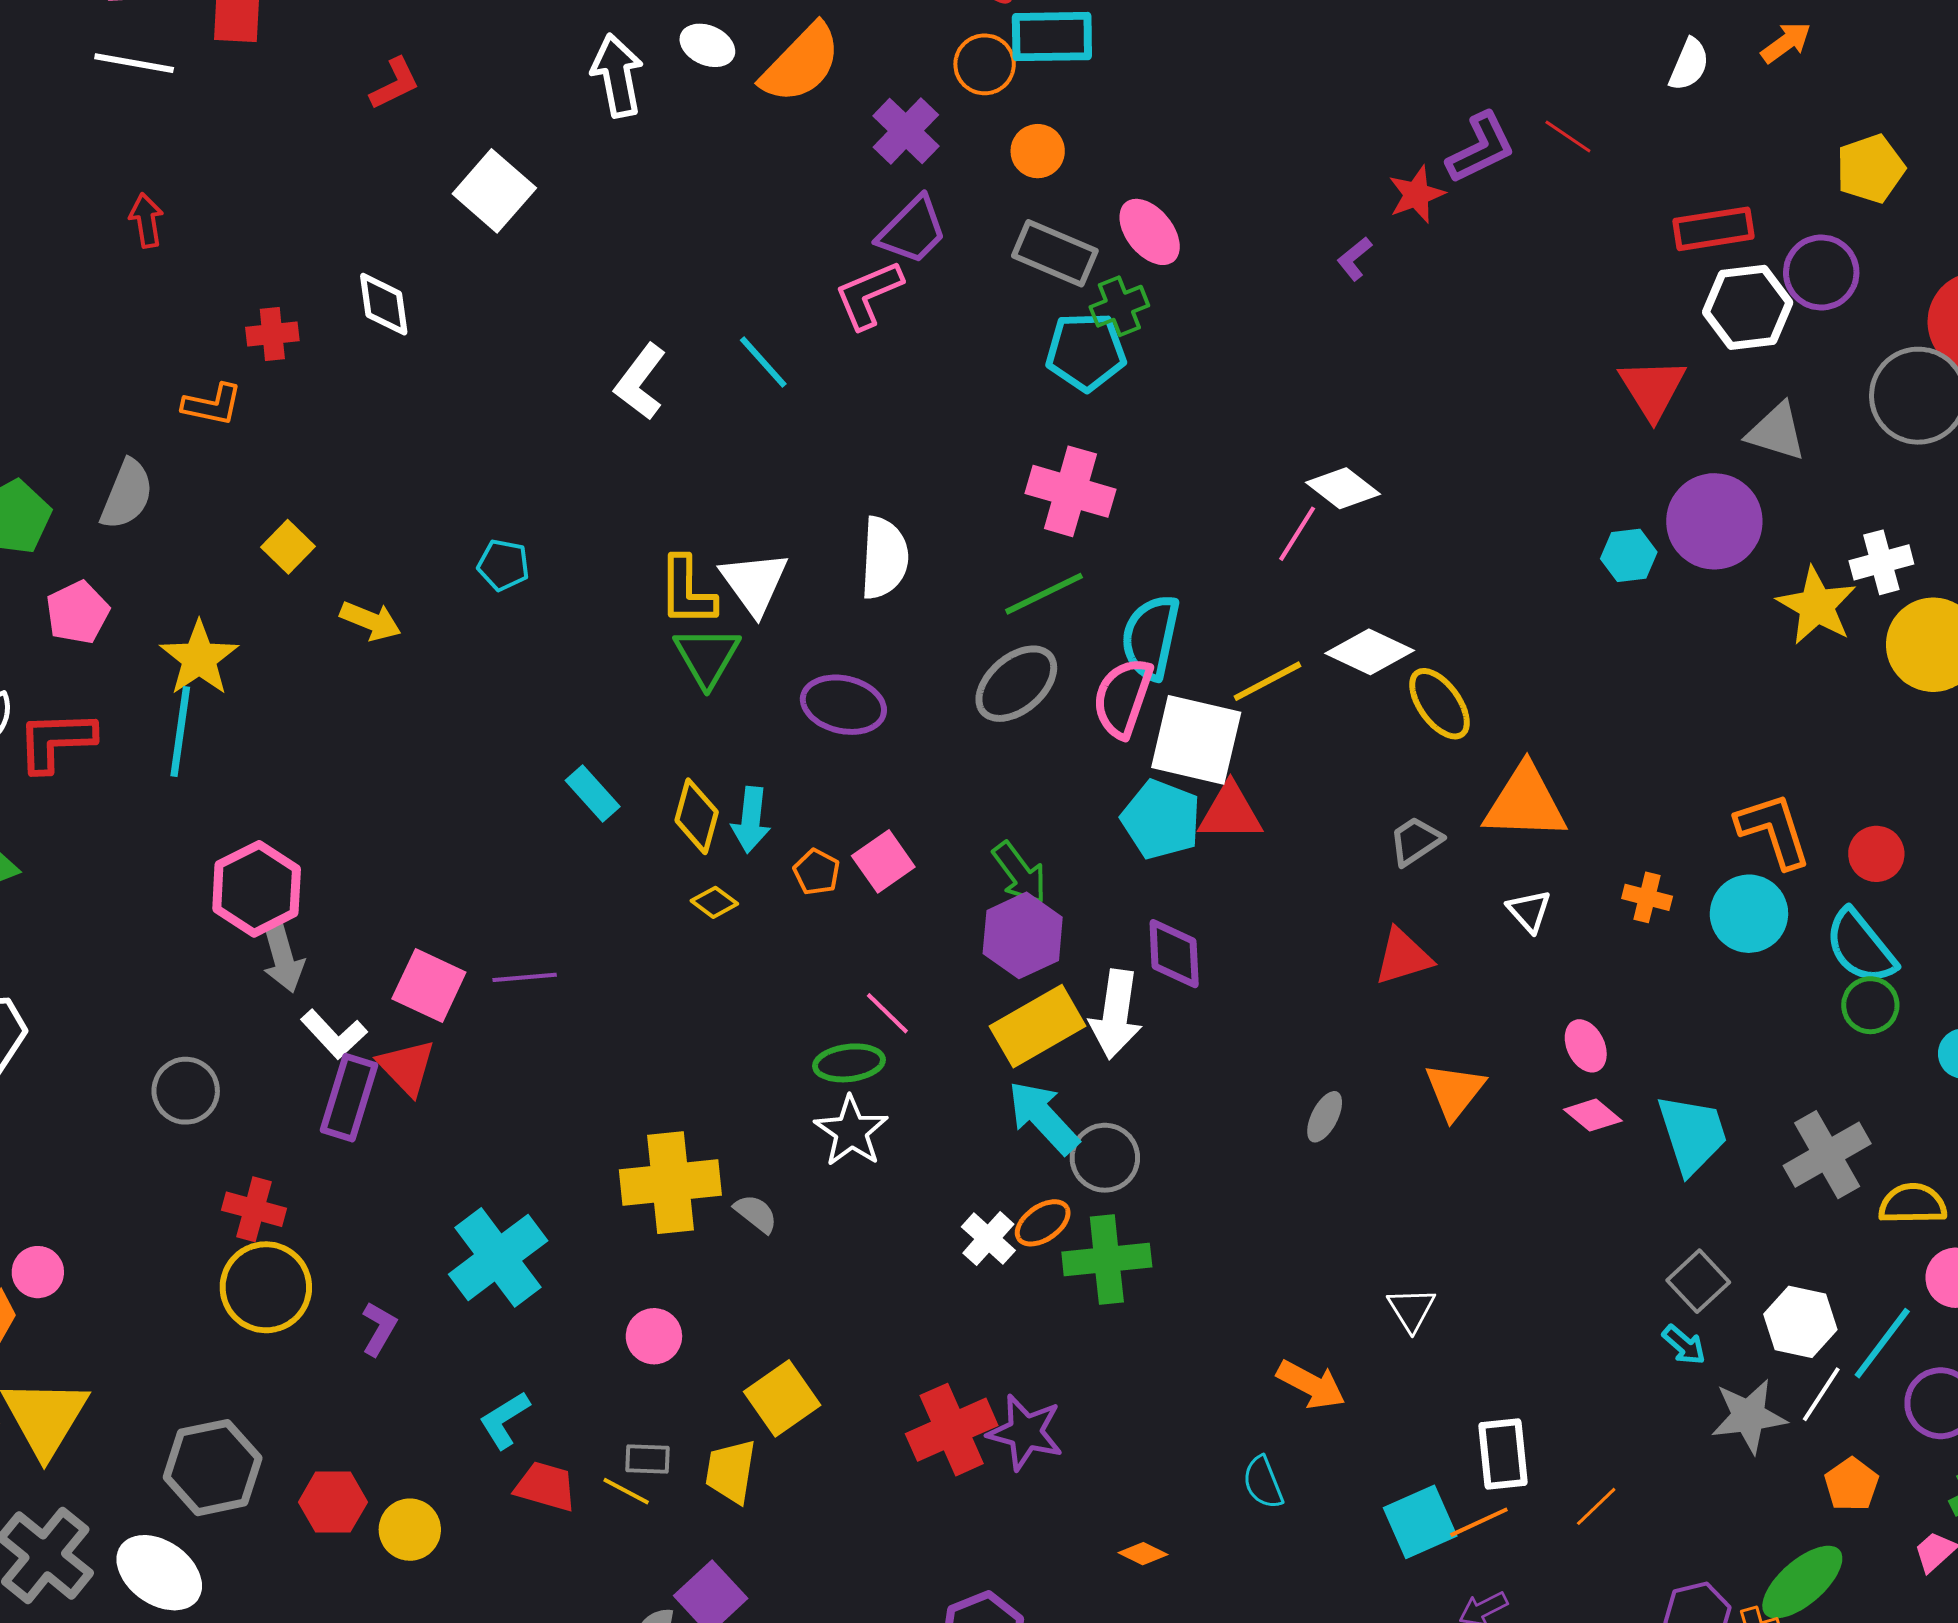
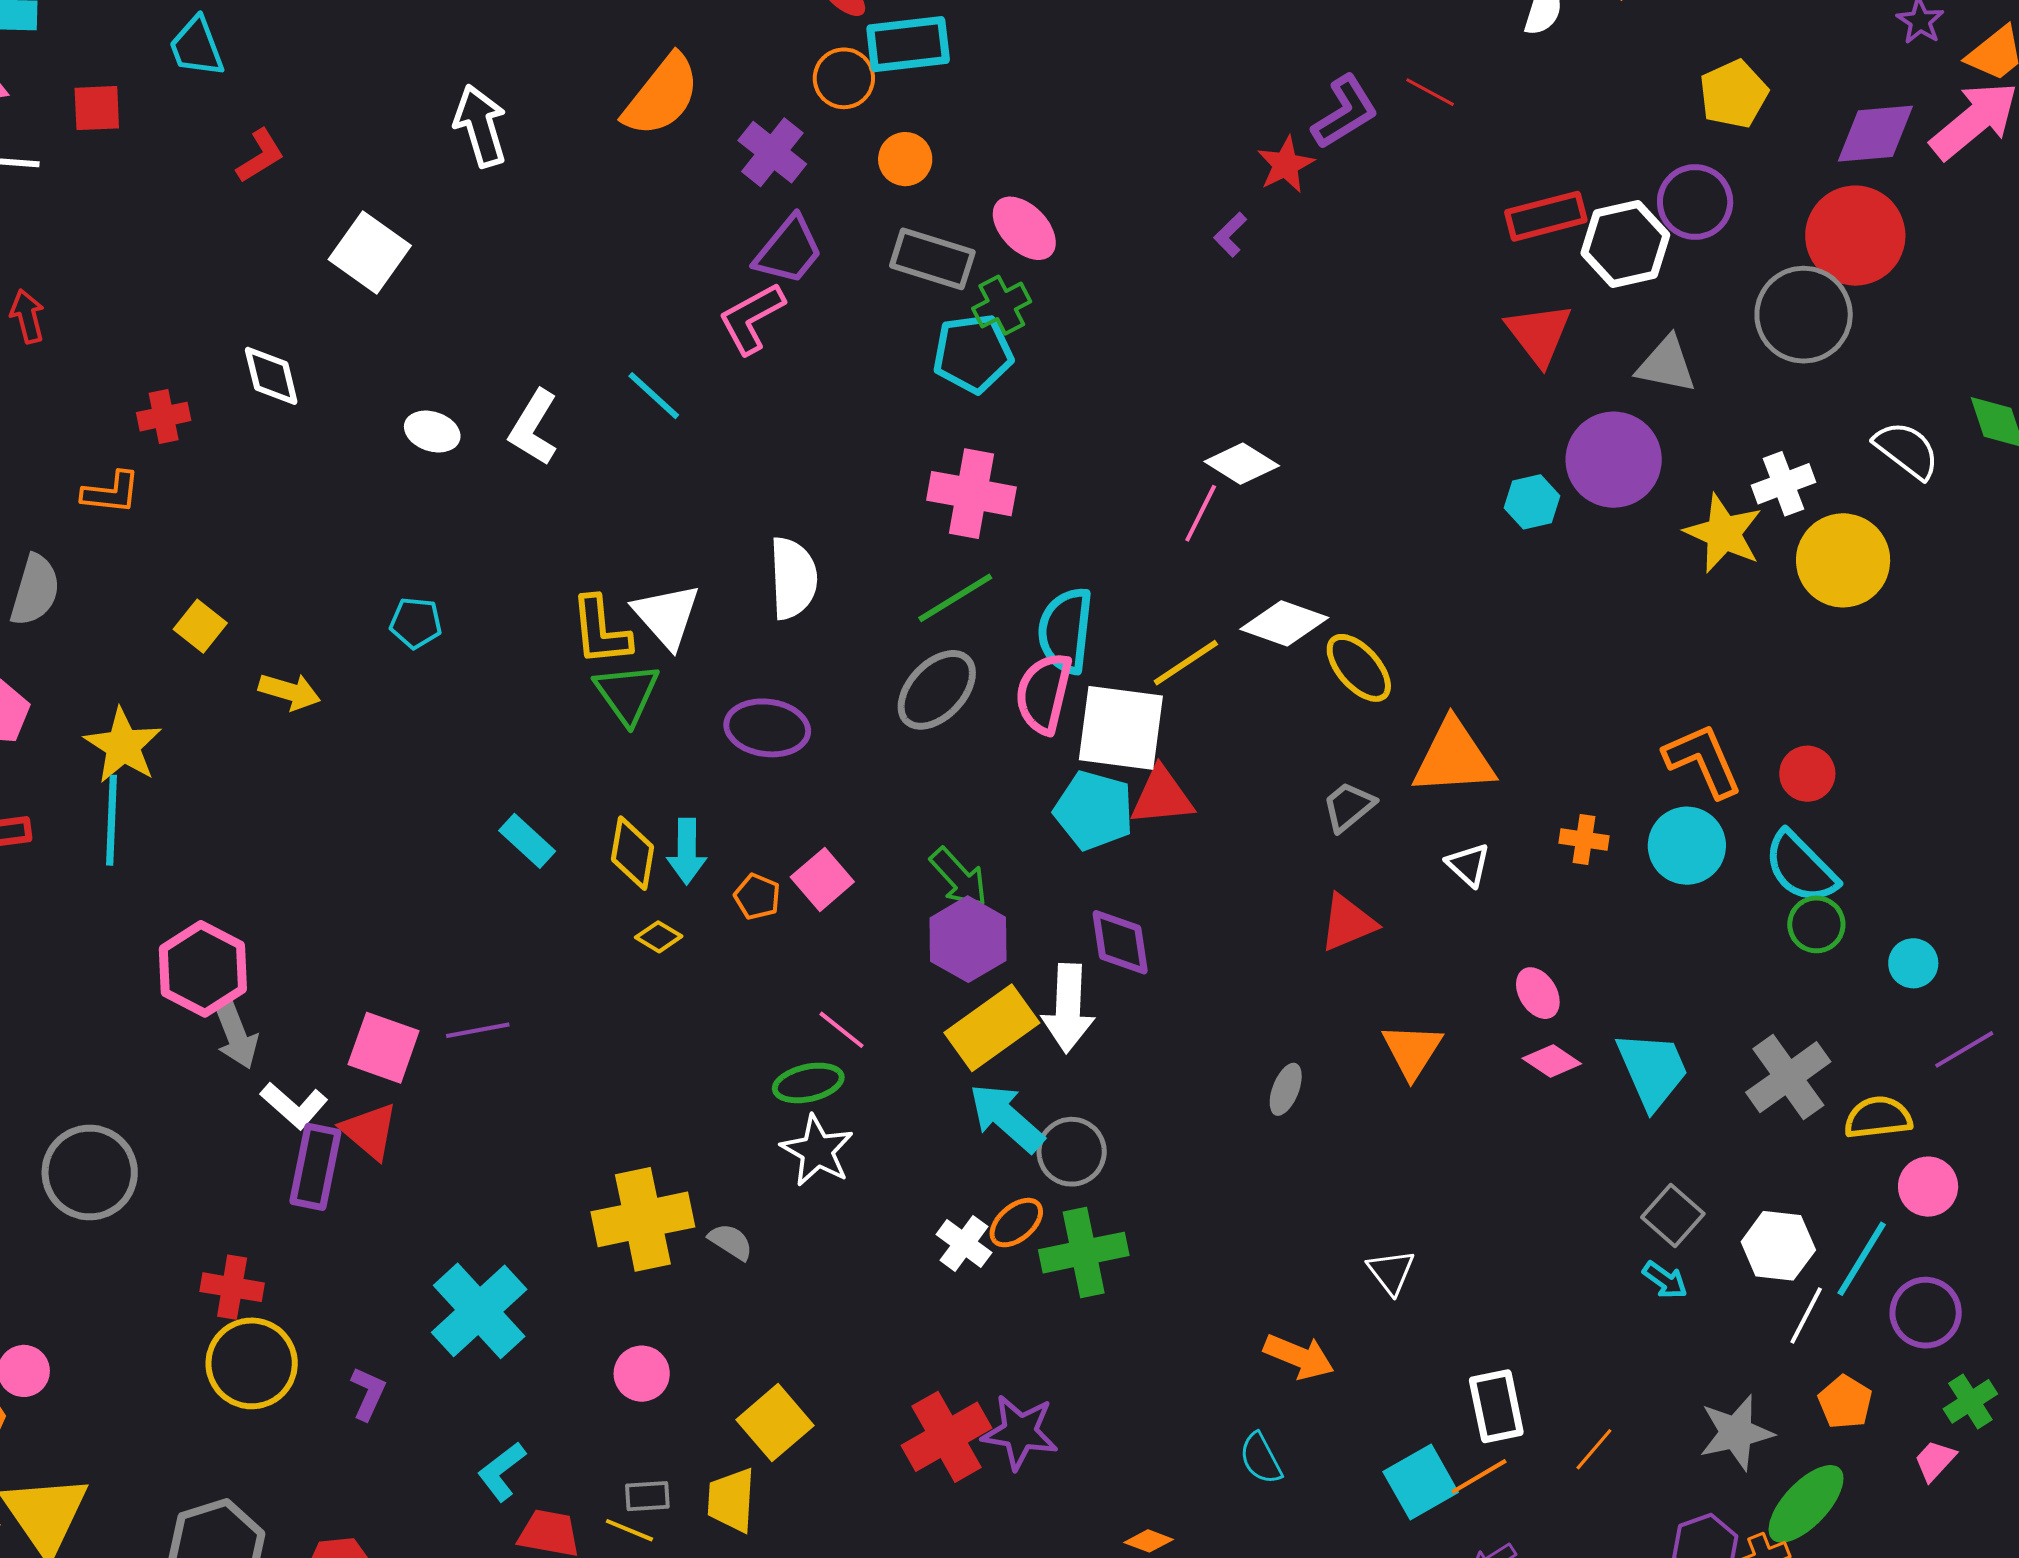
white ellipse: (707, 45) -> (432, 432), moved
red rectangle: (1714, 229) -> (1546, 216), moved
gray circle: (186, 1091) -> (90, 1172), moved, size x1.4
gray star: (1749, 1416) -> (1736, 1433), moved

